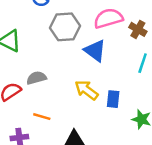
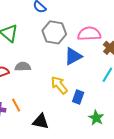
blue triangle: (95, 51) -> (73, 56), turned 42
orange line: (42, 117) -> (16, 105), moved, turned 32

